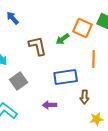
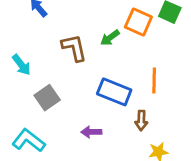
orange line: (94, 59) -> (154, 81), moved
blue rectangle: (66, 77) -> (114, 92), turned 30

